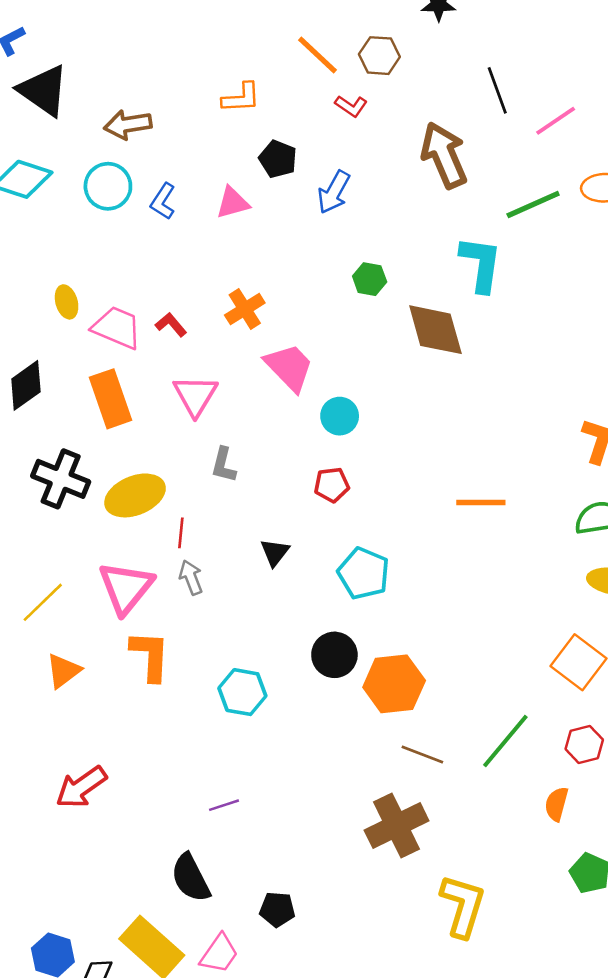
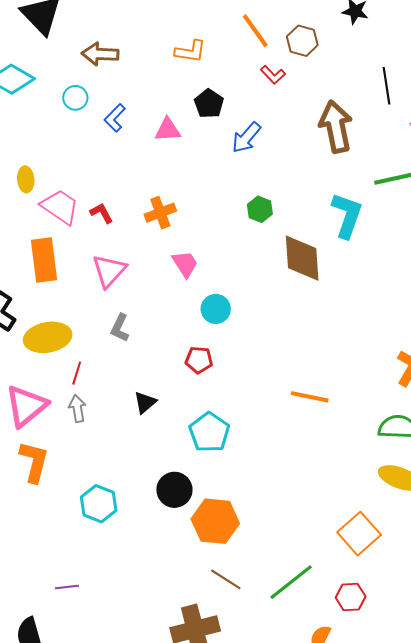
cyan circle: (108, 186) -> (75, 98), size x0.7
pink trapezoid: (289, 367) -> (185, 264), size x0.7

